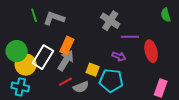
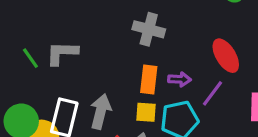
purple line: (130, 37) -> (212, 93), moved, turned -36
orange rectangle: (67, 45) -> (149, 79), moved

